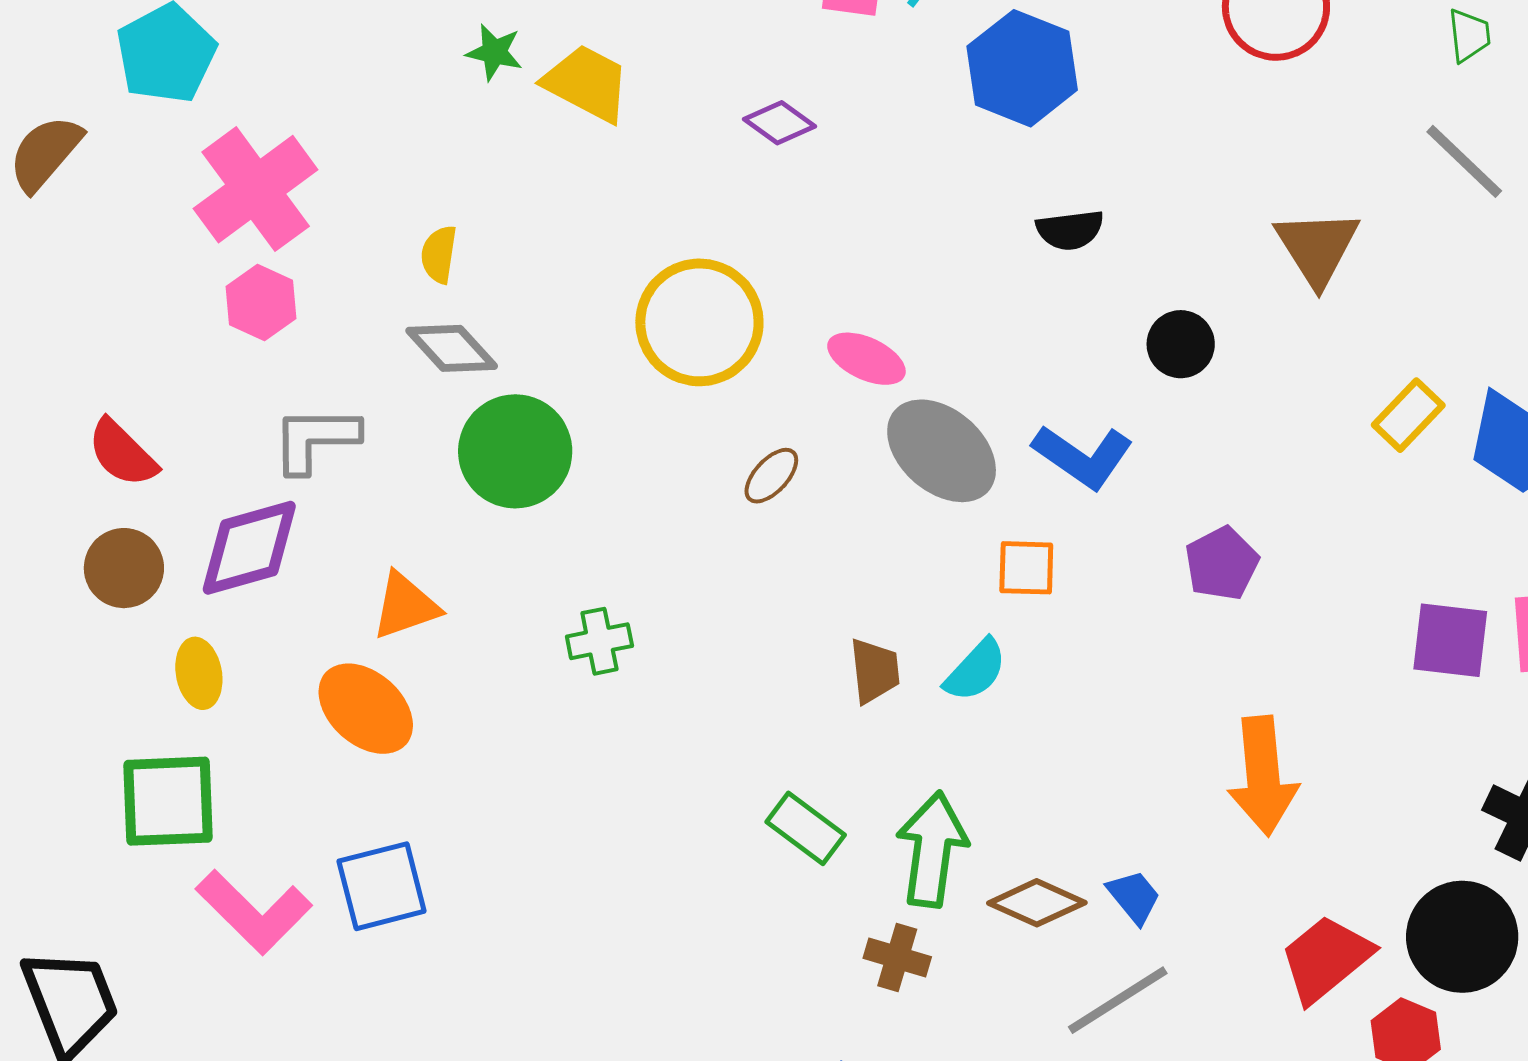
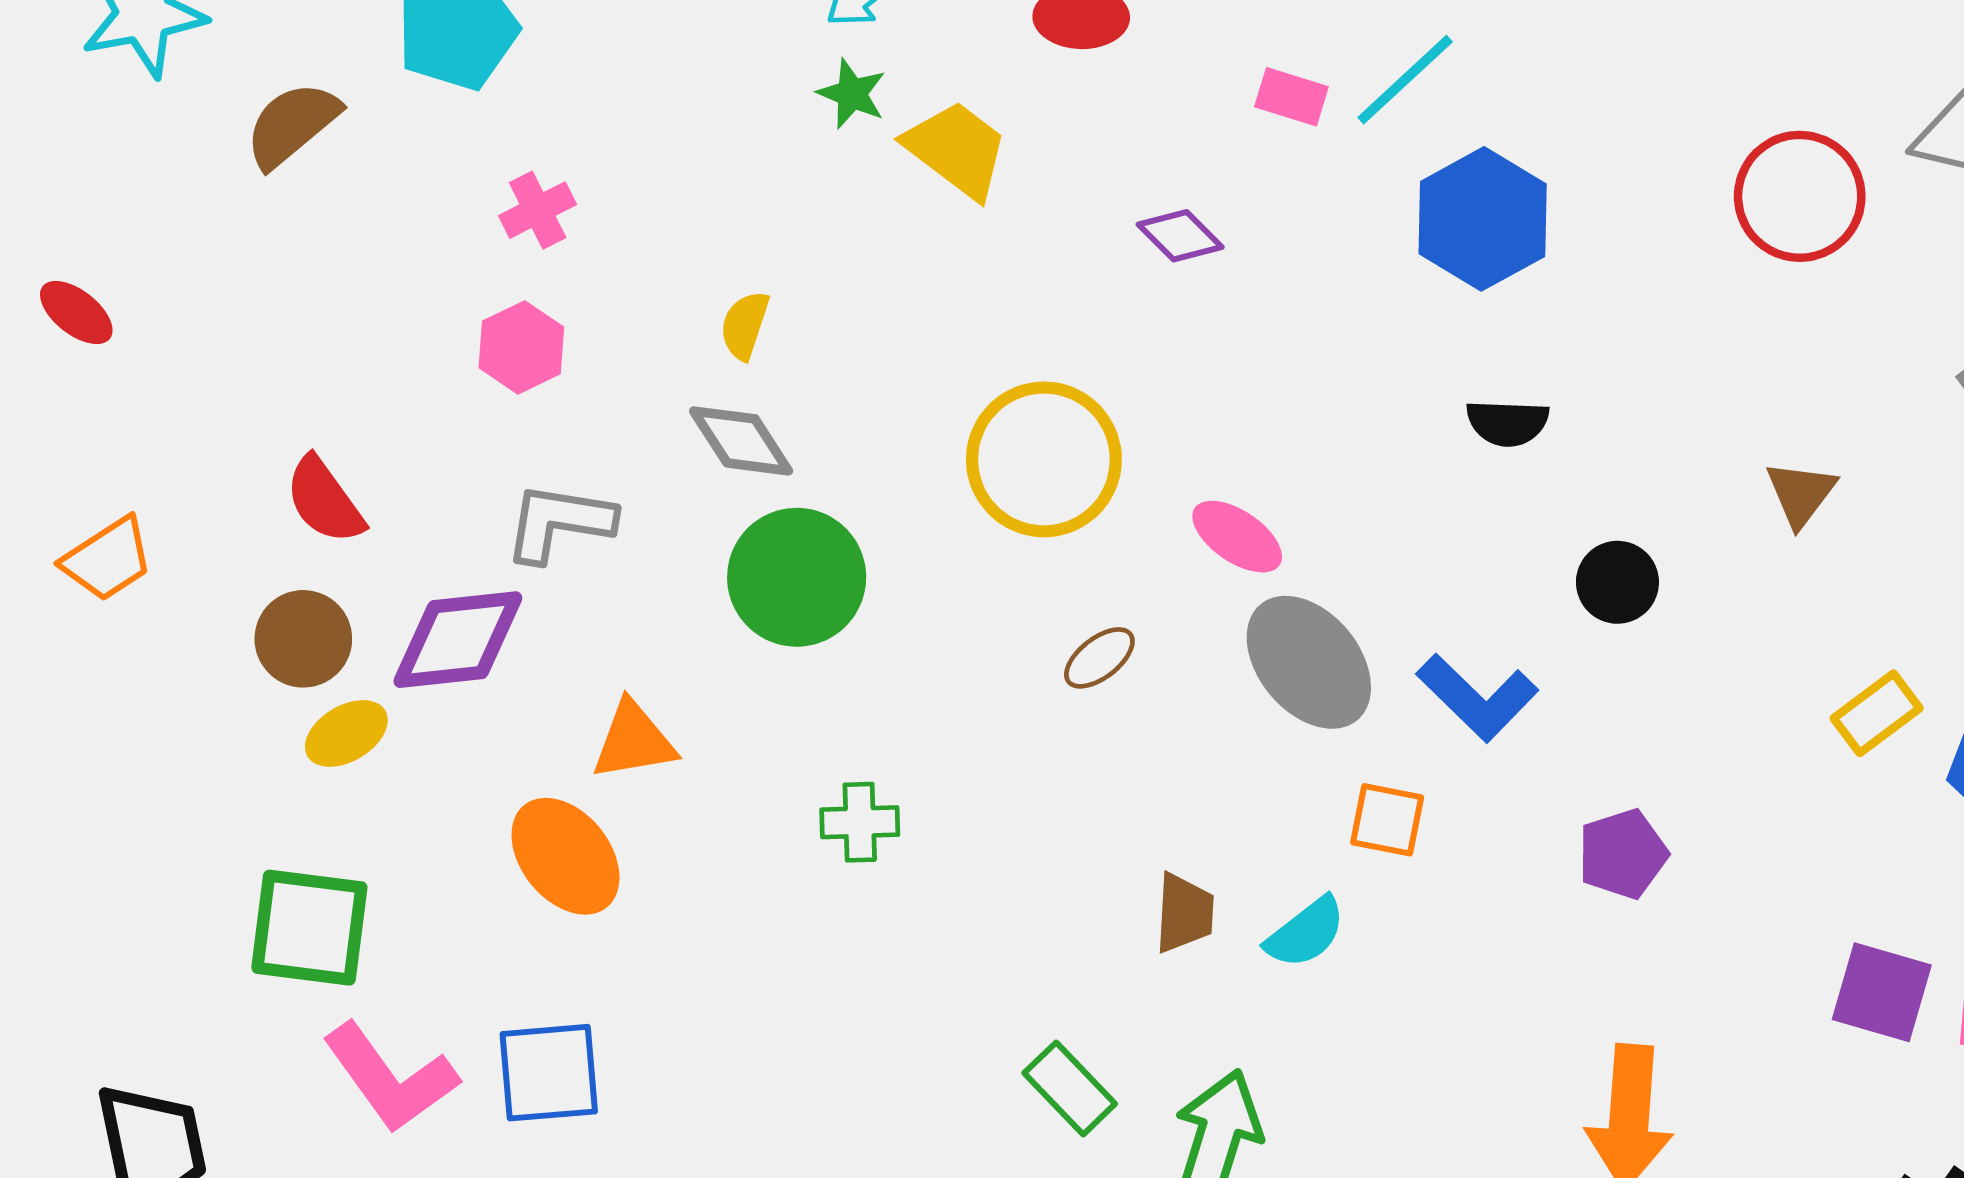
pink cross: (256, 189) -> (538, 210), size x0.5
brown triangle: (1317, 247) -> (1801, 494), size x0.7
yellow ellipse: (199, 673) -> (346, 733), moved, turned 60

